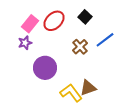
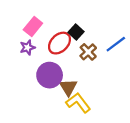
black square: (85, 17) -> (76, 32), moved
red ellipse: (54, 21) -> (59, 43), moved
brown triangle: (88, 88) -> (68, 87), moved, turned -42

